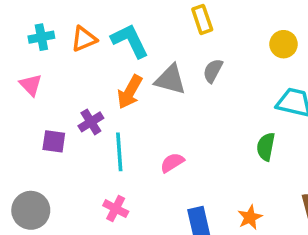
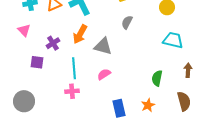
gray triangle: (170, 80) -> (103, 46), moved
purple cross: (91, 122) -> (53, 43), moved
green semicircle: (266, 147) -> (157, 78), moved
pink cross: (116, 209) -> (72, 91), moved, turned -32

